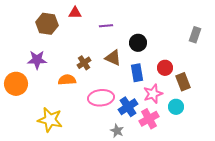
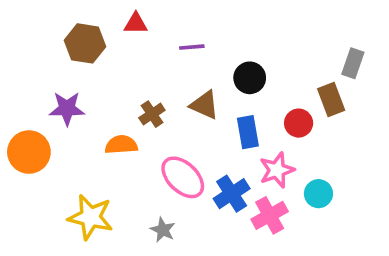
brown rectangle: (183, 82) -> (331, 100), moved
pink ellipse: (101, 98) -> (183, 177), turned 50
gray star: (117, 131) -> (163, 230), moved

